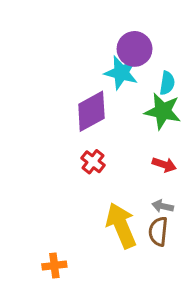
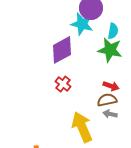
brown semicircle: (158, 231) -> (107, 100), moved, turned 72

